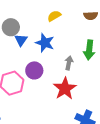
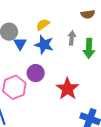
yellow semicircle: (54, 16) -> (43, 24), moved
gray arrow: (69, 63) -> (72, 38), moved

